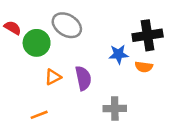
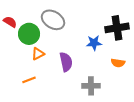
orange semicircle: (144, 67) -> (118, 63), moved
orange triangle: (53, 77) -> (38, 54), moved
orange line: (39, 115) -> (29, 80), moved

